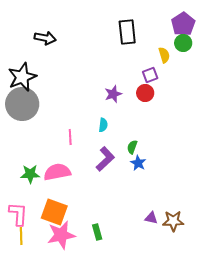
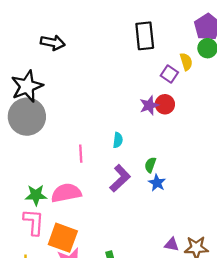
purple square: (150, 75) -> (169, 74), moved, turned -35
purple star: (113, 94) -> (149, 105), moved
pink L-shape: (18, 214) -> (34, 222), moved

